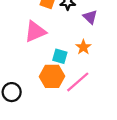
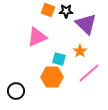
purple triangle: (90, 17) -> (86, 24), size x1.6
pink line: (78, 82) -> (89, 73), moved

